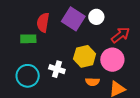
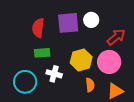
purple square: (73, 19) -> (68, 23), turned -35
green rectangle: (28, 39) -> (42, 53), moved
orange semicircle: (92, 82) -> (90, 85), turned -96

